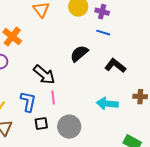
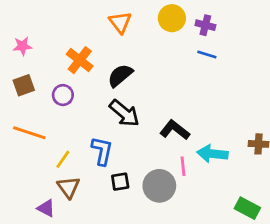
black semicircle: (79, 54) -> (120, 75), moved
black L-shape: (115, 66) -> (175, 130), moved
pink line: (53, 98) -> (183, 166), moved

